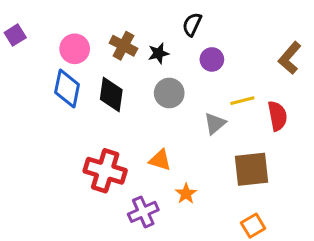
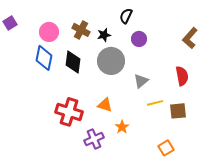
gray circle: (169, 93) -> (111, 61), size x1.4
yellow line: (242, 101) -> (155, 103), moved
brown square: (252, 169) -> (178, 111), moved, size x0.7

